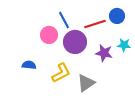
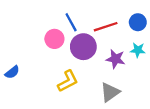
blue circle: (117, 16) -> (138, 22), moved
blue semicircle: (29, 65) -> (12, 72), moved, turned 136
gray triangle: (86, 83) -> (110, 92), moved

